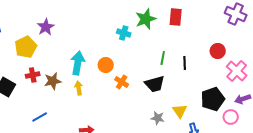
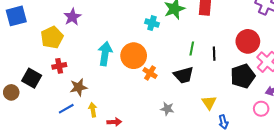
red circle: (218, 51) -> (248, 41), size x1.5
orange circle: (106, 65) -> (134, 56), size x1.6
brown star: (53, 81) -> (79, 87), moved
yellow arrow: (79, 88) -> (93, 110), moved
black pentagon: (213, 99) -> (243, 76), moved
gray star: (158, 118) -> (167, 109), moved

